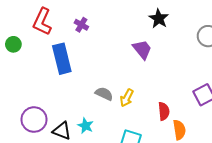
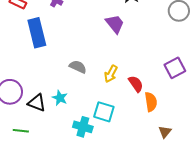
yellow arrow: (127, 98) -> (111, 74), moved
red semicircle: (164, 111) -> (136, 84), turned -30

